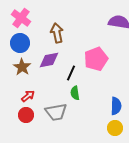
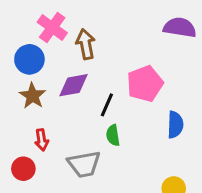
pink cross: (21, 18) -> (52, 27), moved
red arrow: (28, 96) -> (42, 140), turned 120
blue semicircle: (116, 106) -> (175, 125), moved
red circle: (26, 115) -> (23, 169), moved

